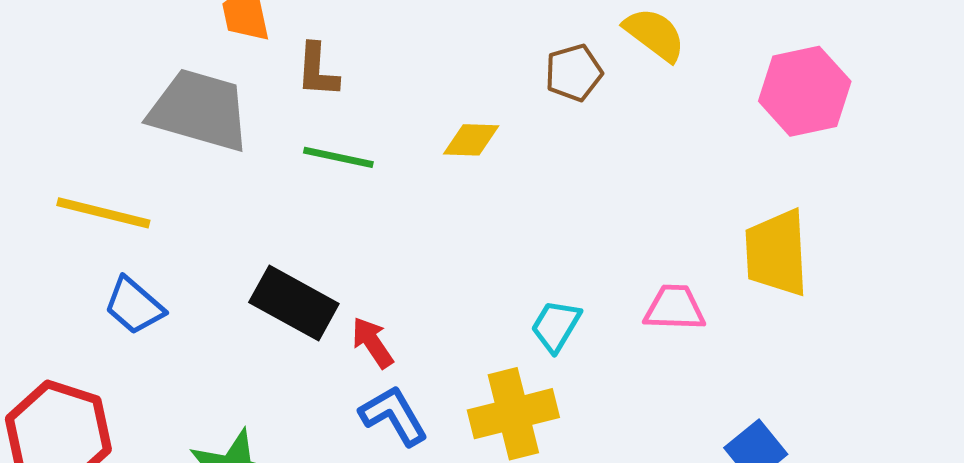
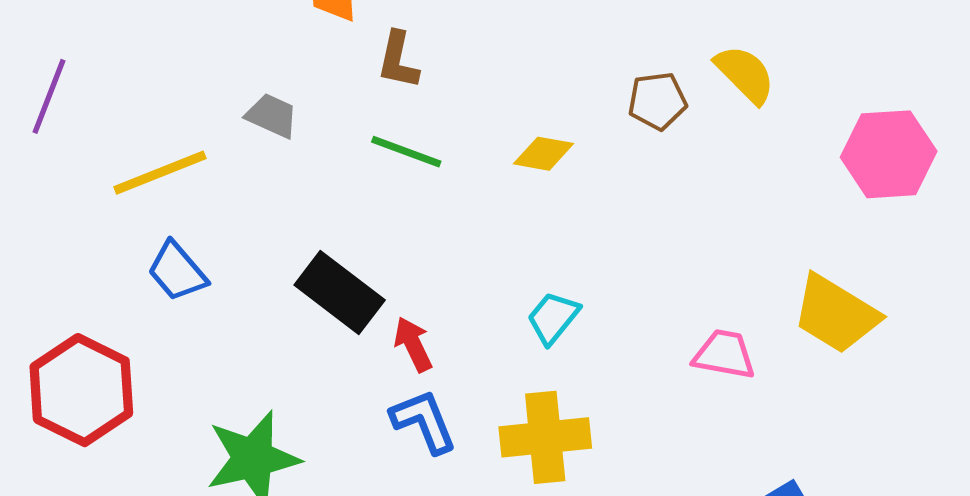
gray trapezoid: (199, 110) -> (272, 116), moved, size x0.5
yellow line: (103, 213) -> (160, 173), turned -44
yellow trapezoid: (776, 253) -> (836, 314), turned -64
cyan trapezoid: (556, 326) -> (553, 318), moved

